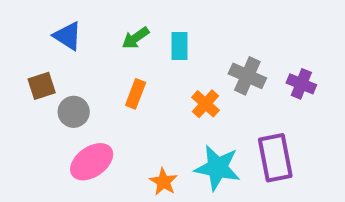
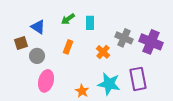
blue triangle: (68, 36) -> (38, 27), moved
purple cross: (301, 84) -> (151, 42), size x1.6
pink ellipse: (92, 162) -> (46, 81), turned -40

